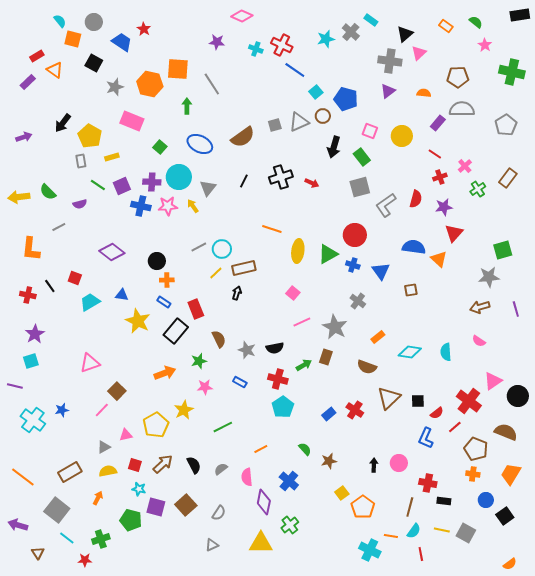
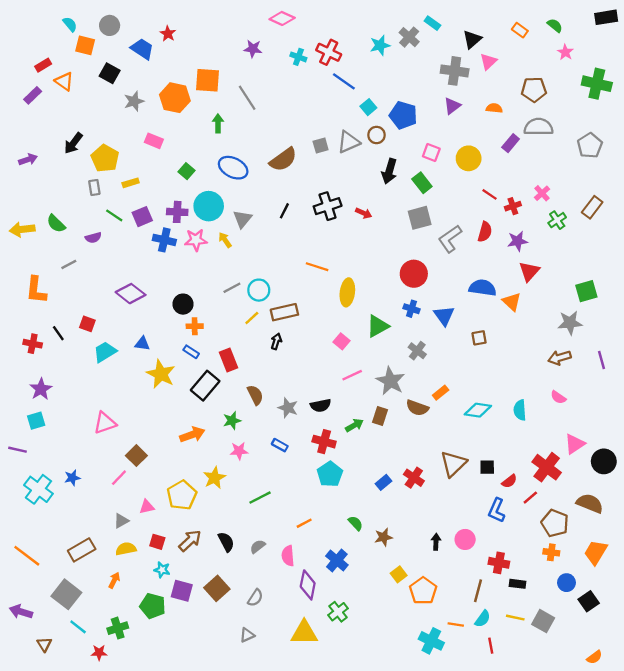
pink rectangle: (132, 121) -> (154, 141), size x0.7
red line: (435, 154) -> (490, 194), moved
green triangle: (328, 254) -> (378, 326), moved
brown semicircle: (367, 367) -> (417, 408), moved

